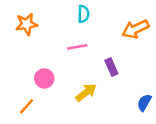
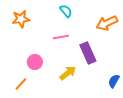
cyan semicircle: (84, 14) -> (66, 11), turned -40
purple rectangle: (111, 67) -> (88, 53), size x1.5

